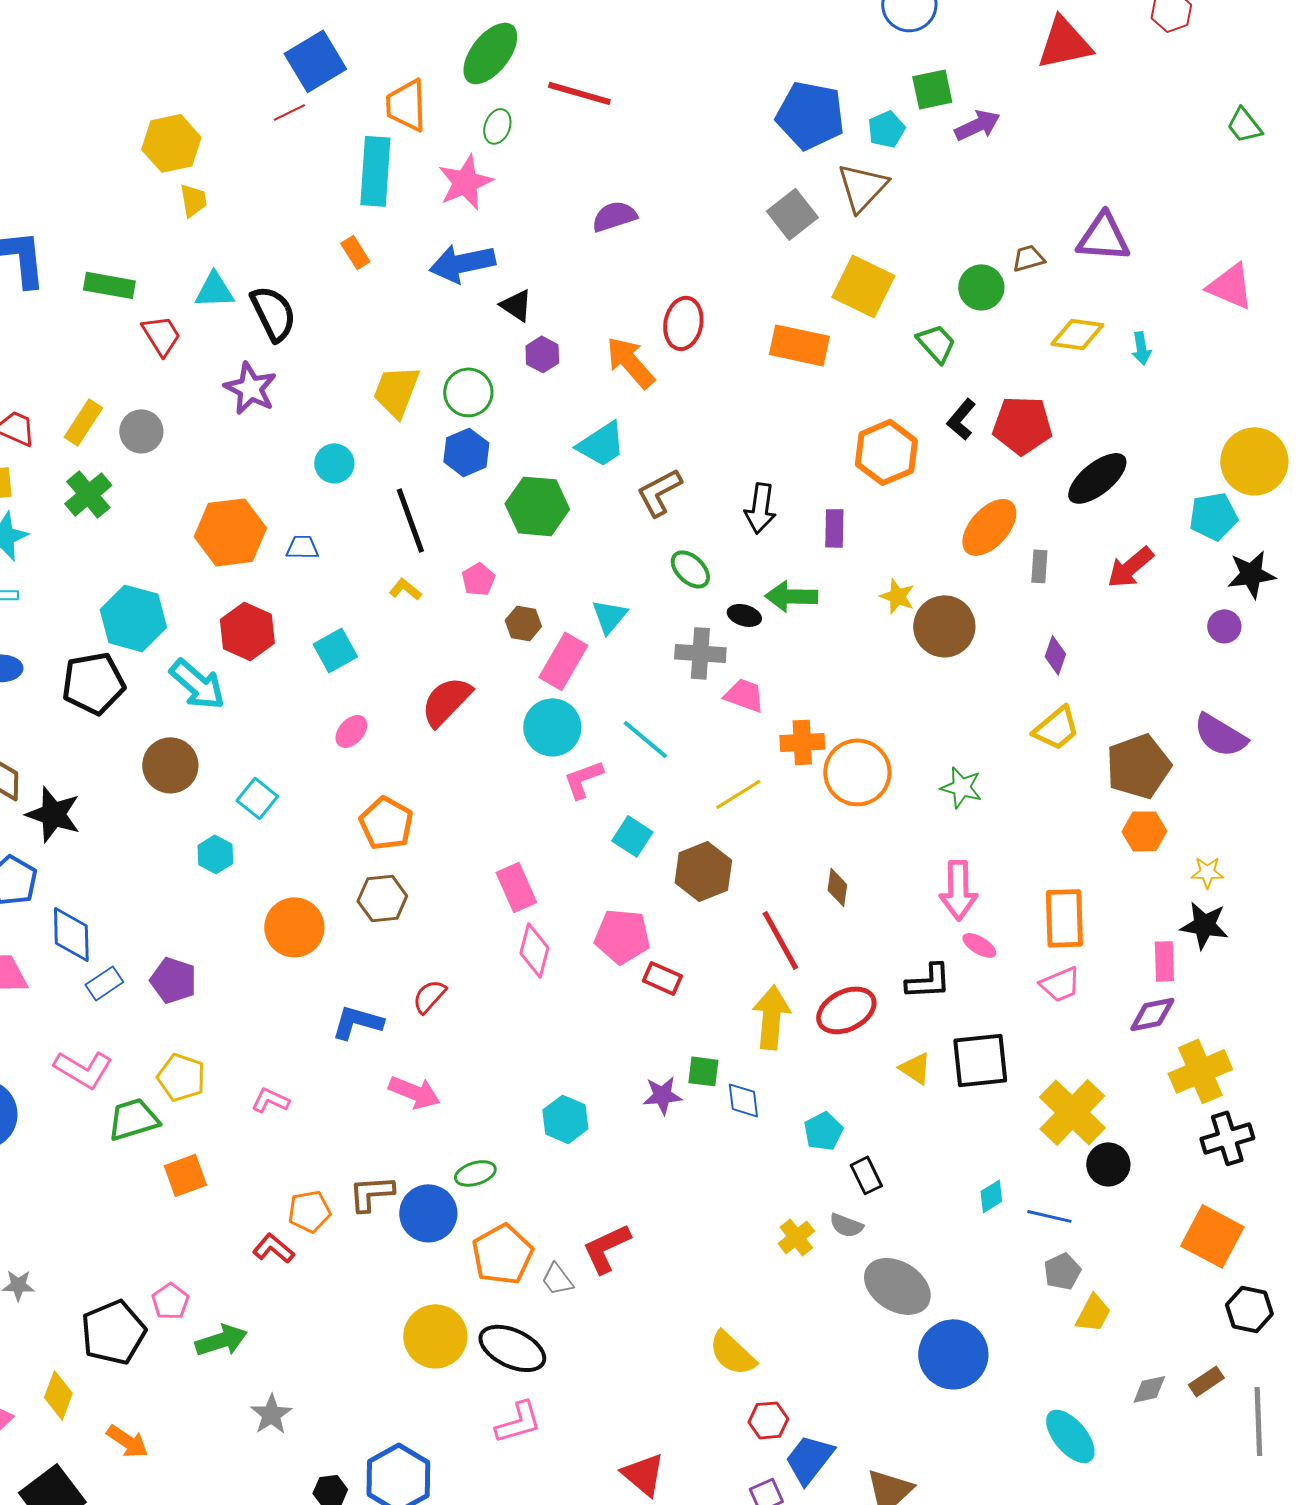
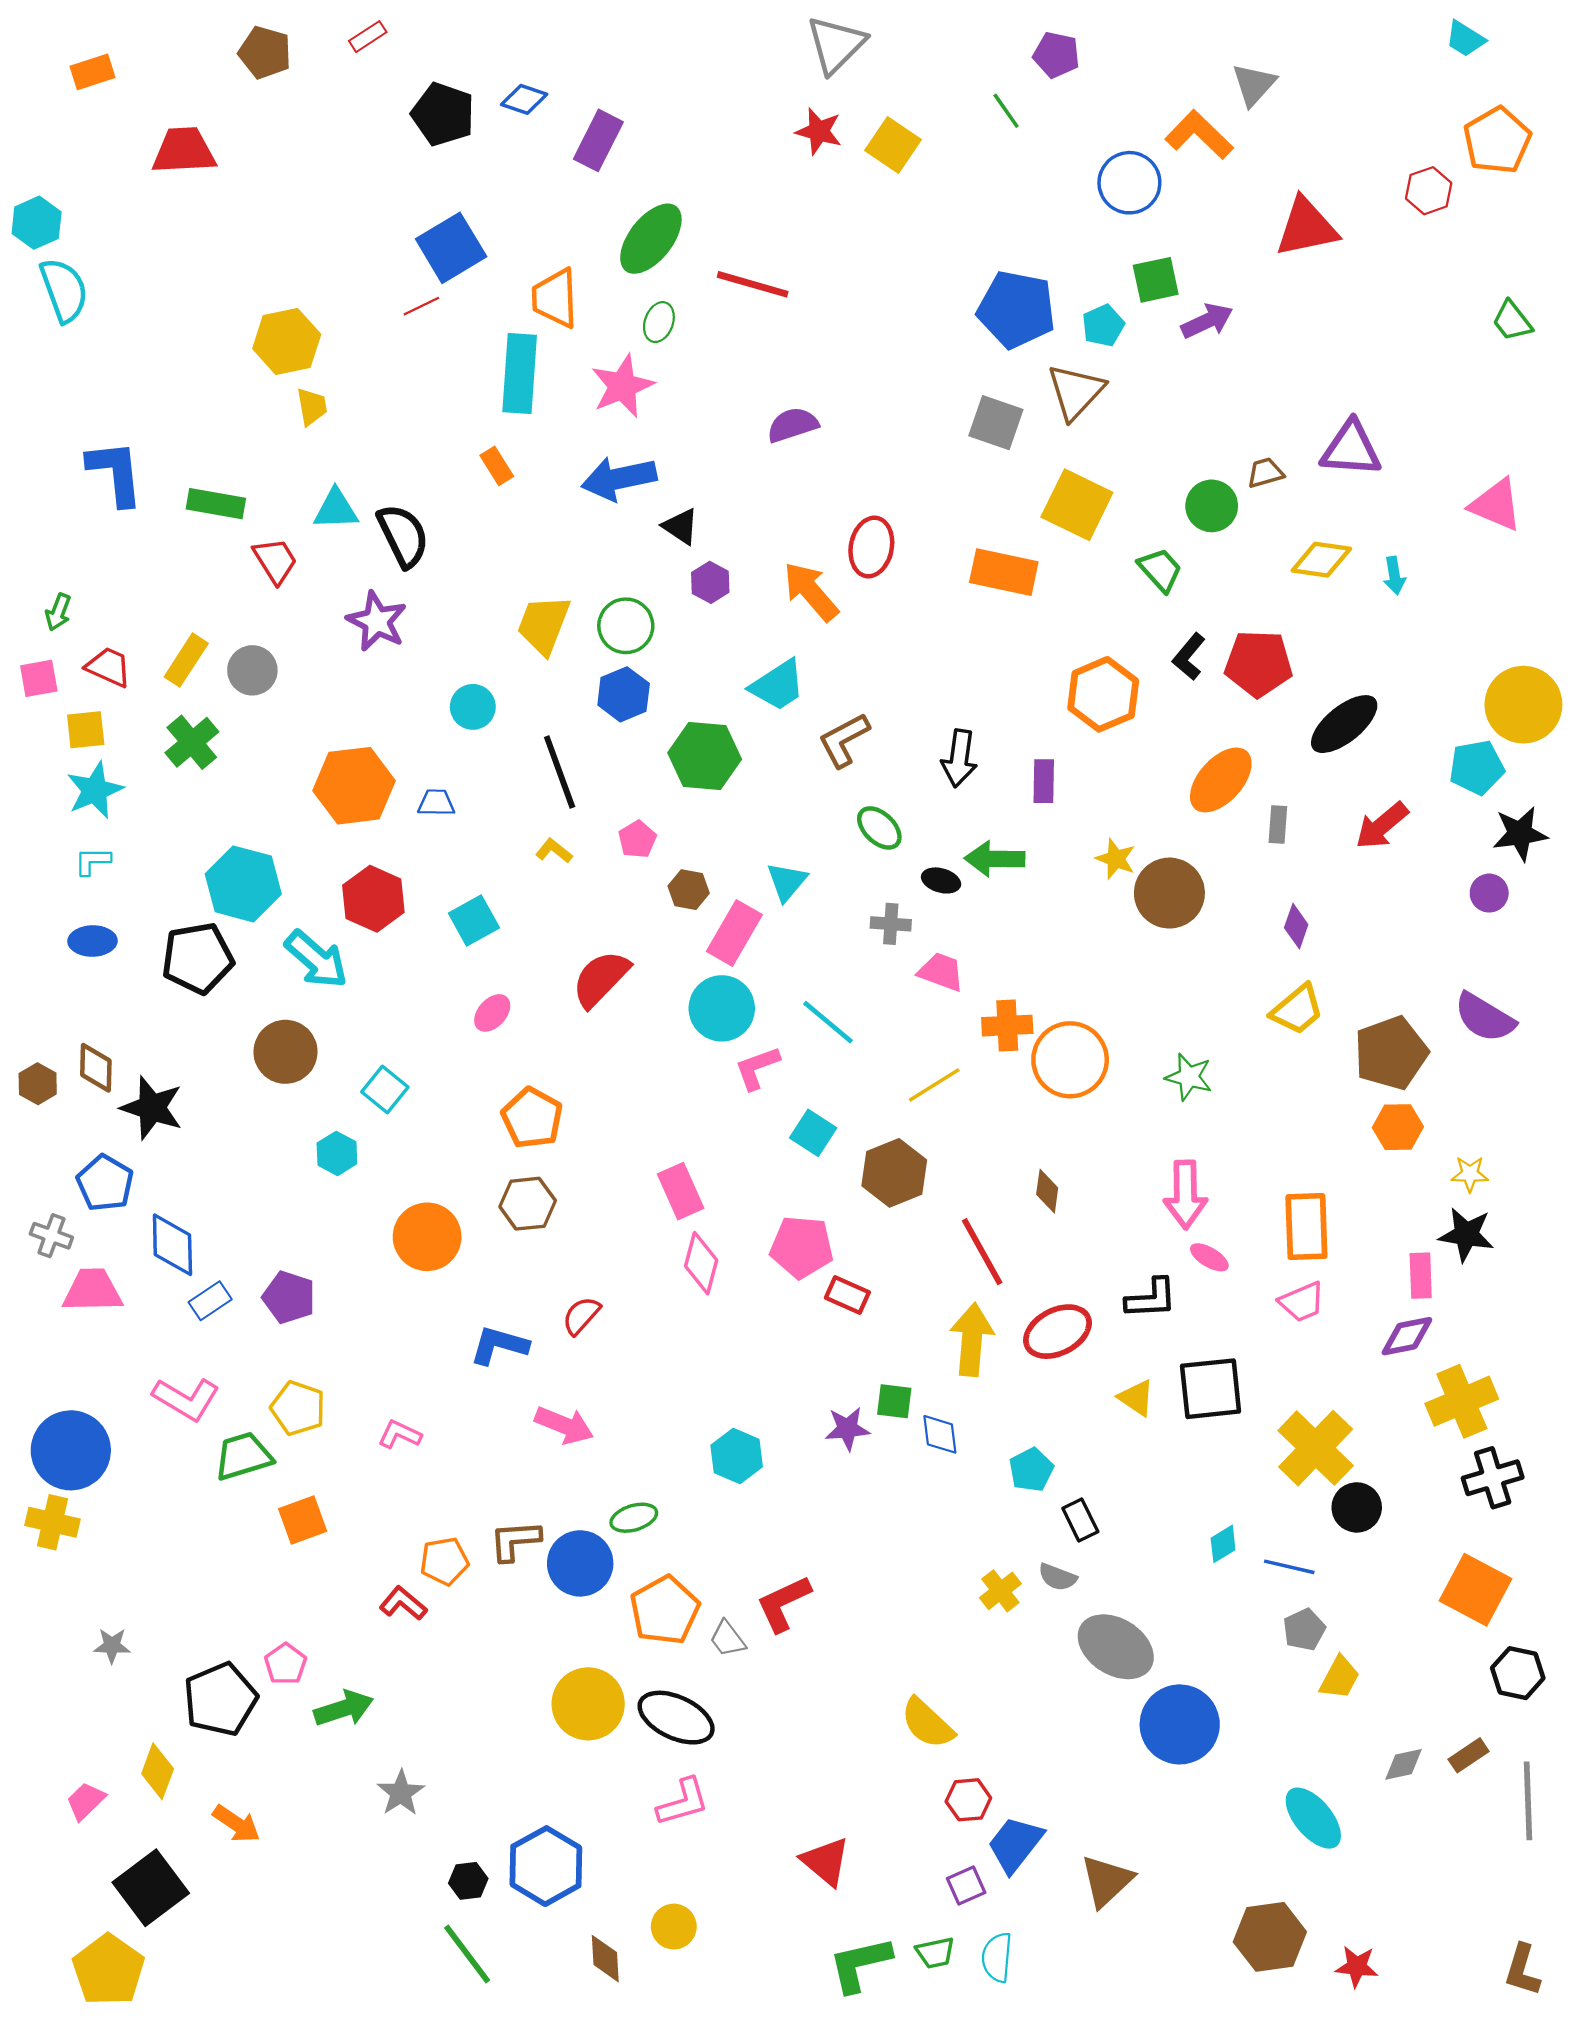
gray square: (792, 214) -> (996, 423), turned -33
gray cross: (700, 653) -> (891, 924), size x0.7

